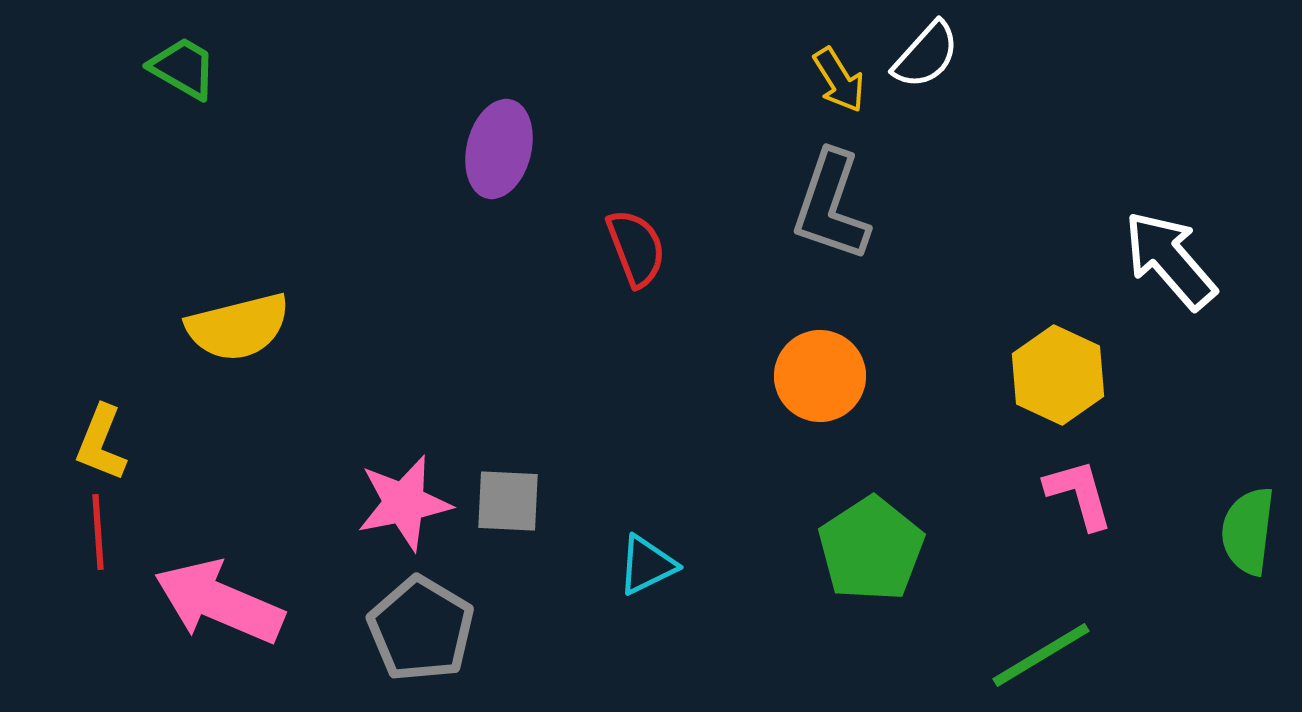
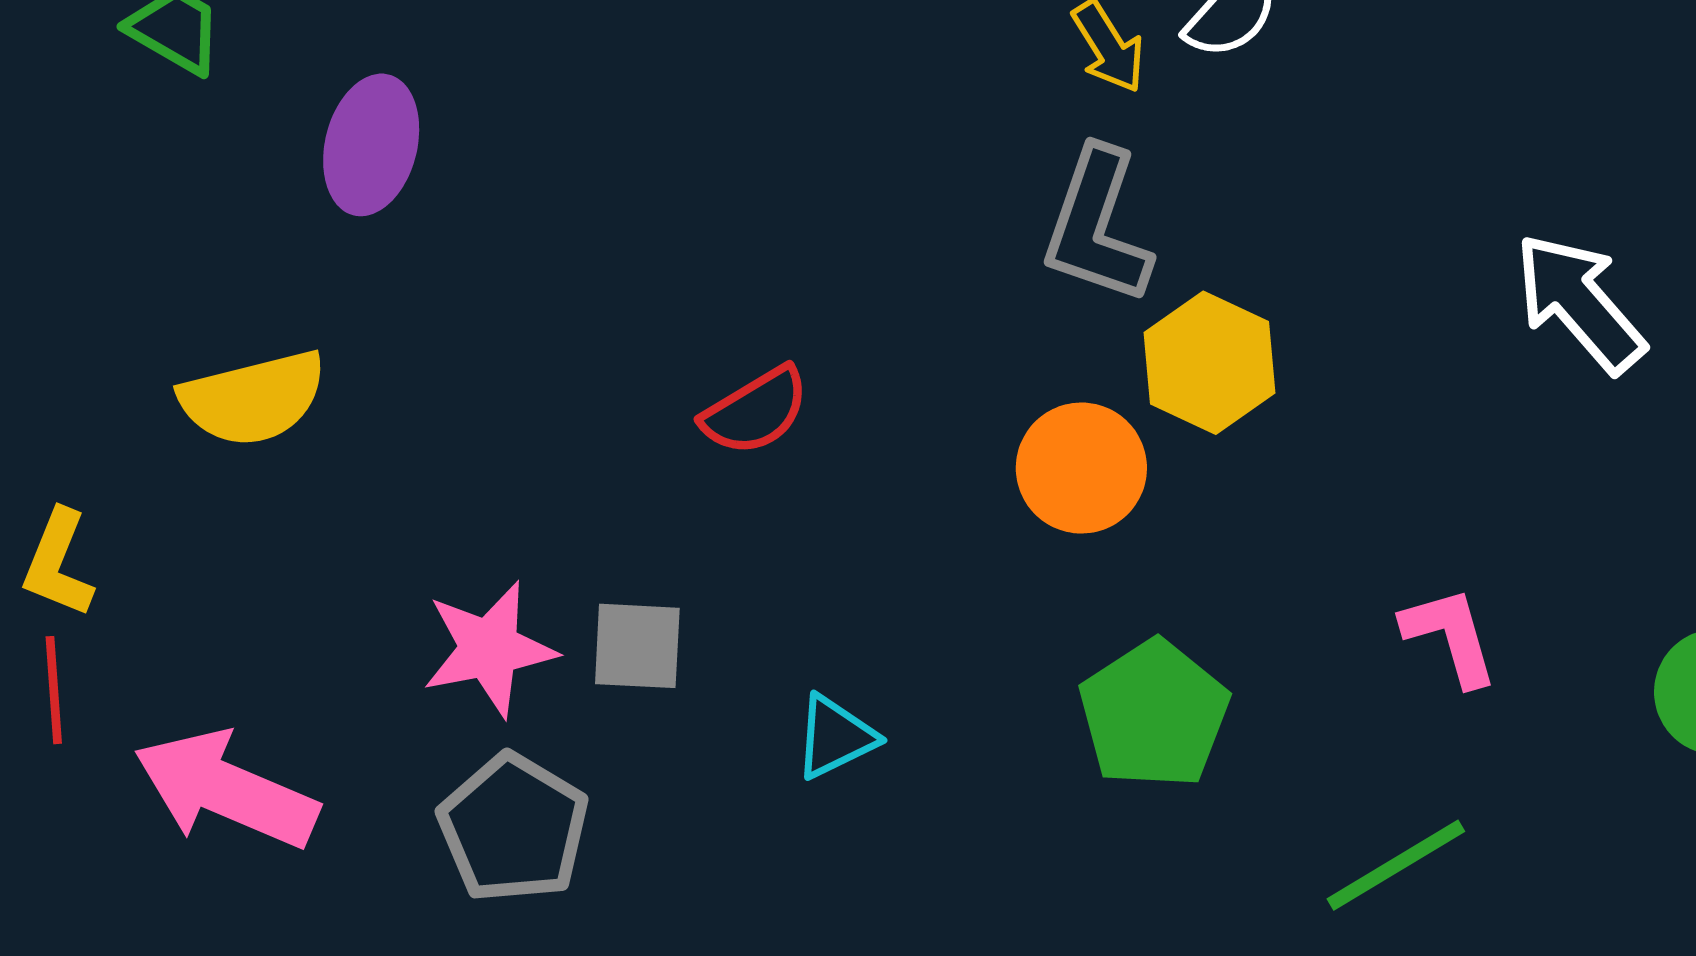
purple ellipse: (499, 149) -> (371, 145), moved
red semicircle: (636, 248) -> (755, 411), moved, turned 80
yellow hexagon: (1058, 375) -> (1209, 363), moved

